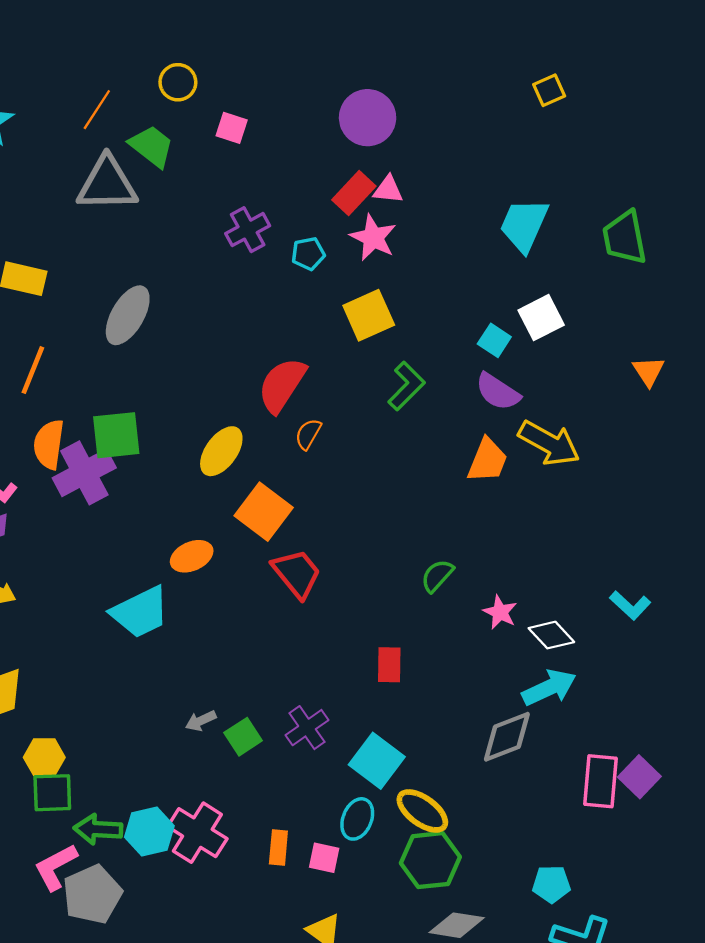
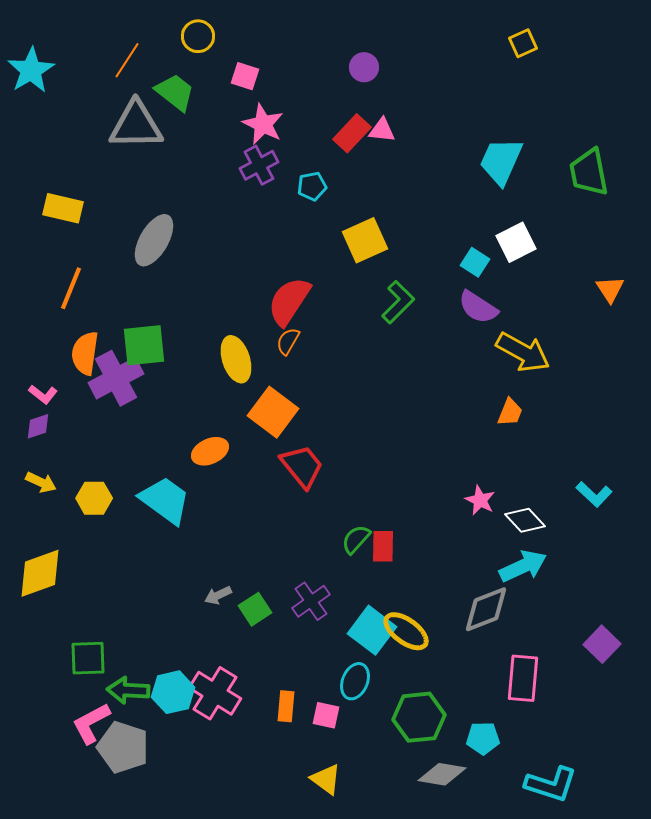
purple circle: (368, 118) -> (364, 67), size x0.6
pink star: (373, 238) -> (263, 124), moved
orange semicircle: (308, 434) -> (288, 341), moved
yellow ellipse: (221, 451) -> (236, 359), turned -54
orange trapezoid: (487, 460) -> (510, 412), moved, size x0.7
green semicircle: (437, 576) -> (356, 539), moved
cyan trapezoid: (140, 612) -> (165, 500), turned -118
yellow hexagon: (44, 757) -> (94, 498), moved
pink rectangle: (601, 781) -> (523, 678), moved
yellow ellipse: (422, 811) -> (406, 631), moved
cyan pentagon: (551, 884) -> (483, 738), moved
gray pentagon: (92, 894) -> (123, 747), turned -30

